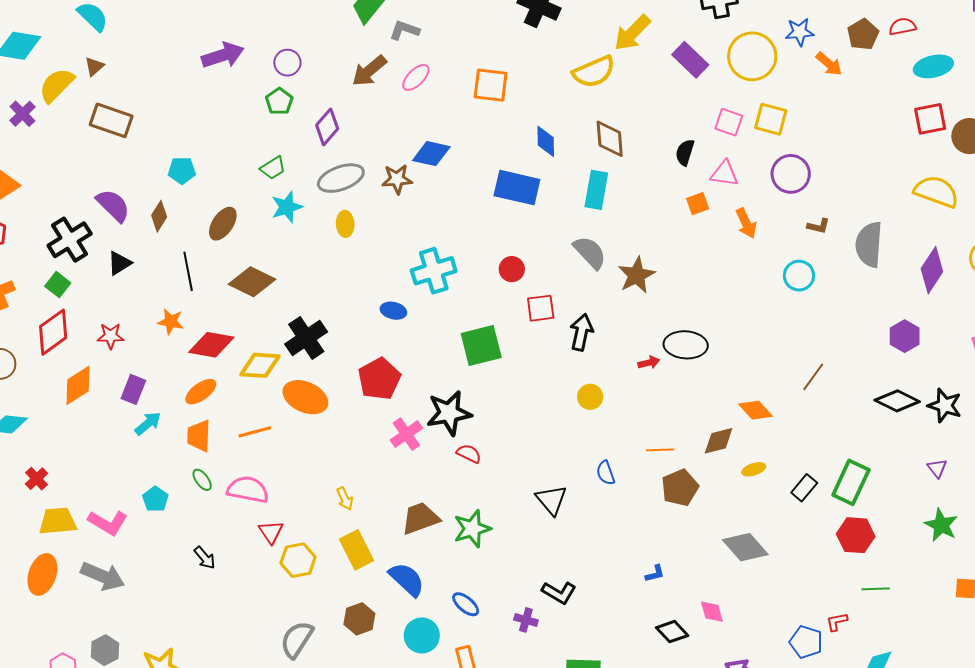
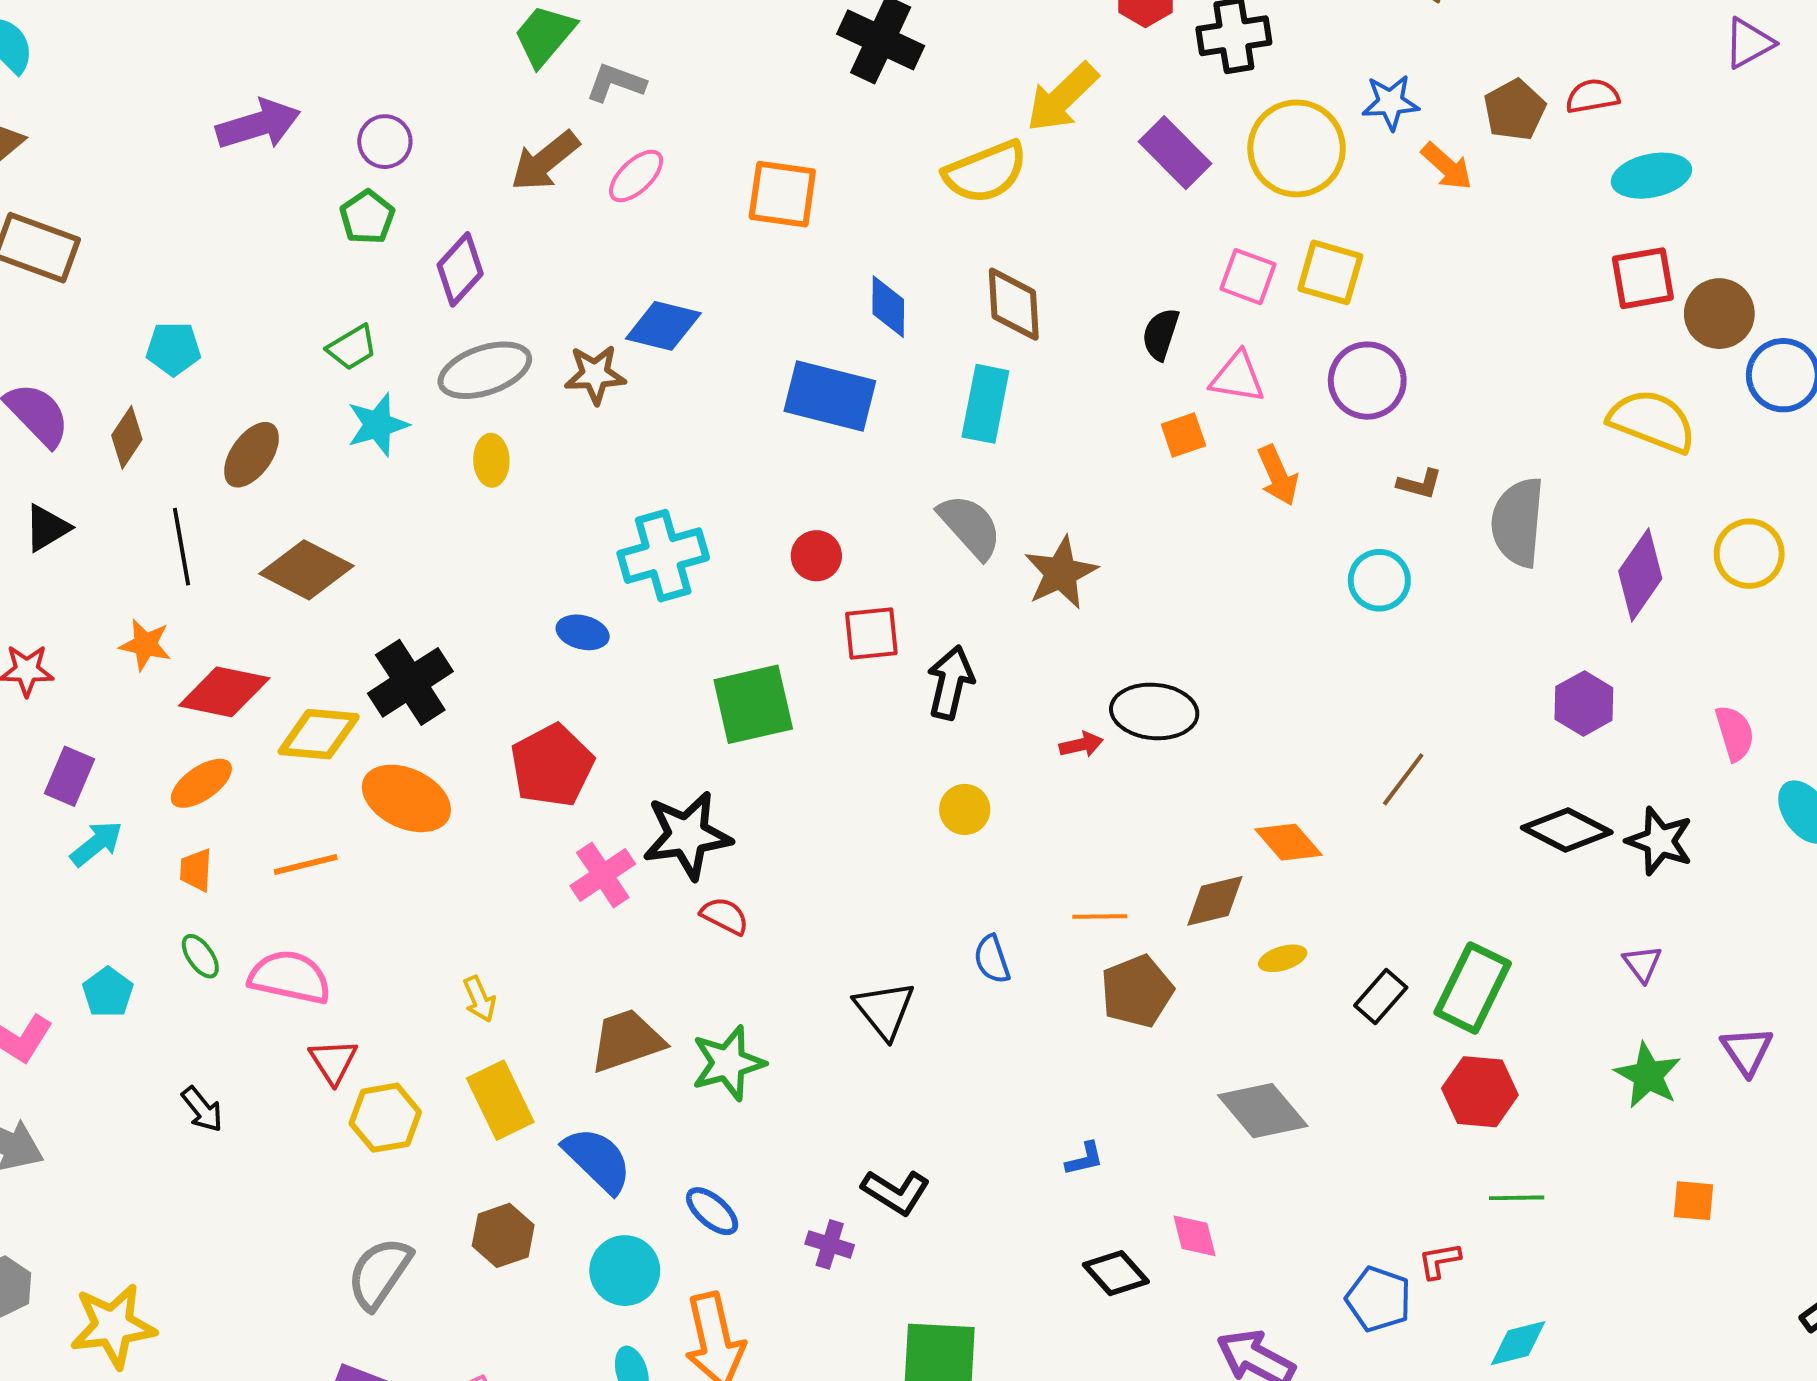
orange trapezoid: (199, 436) -> (196, 870), size x0.7

